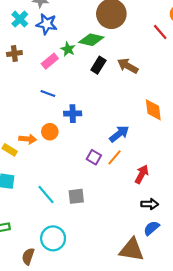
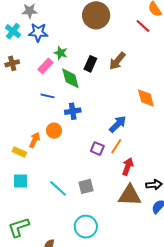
green diamond: (91, 40) -> (70, 78), moved, turned 70
brown arrow: (128, 66) -> (117, 61), turned -72
orange arrow: (28, 139) -> (35, 140), turned -63
red arrow: (142, 174) -> (128, 166), moved
cyan circle: (53, 238) -> (86, 227), moved
brown triangle: (132, 250) -> (130, 195), moved

